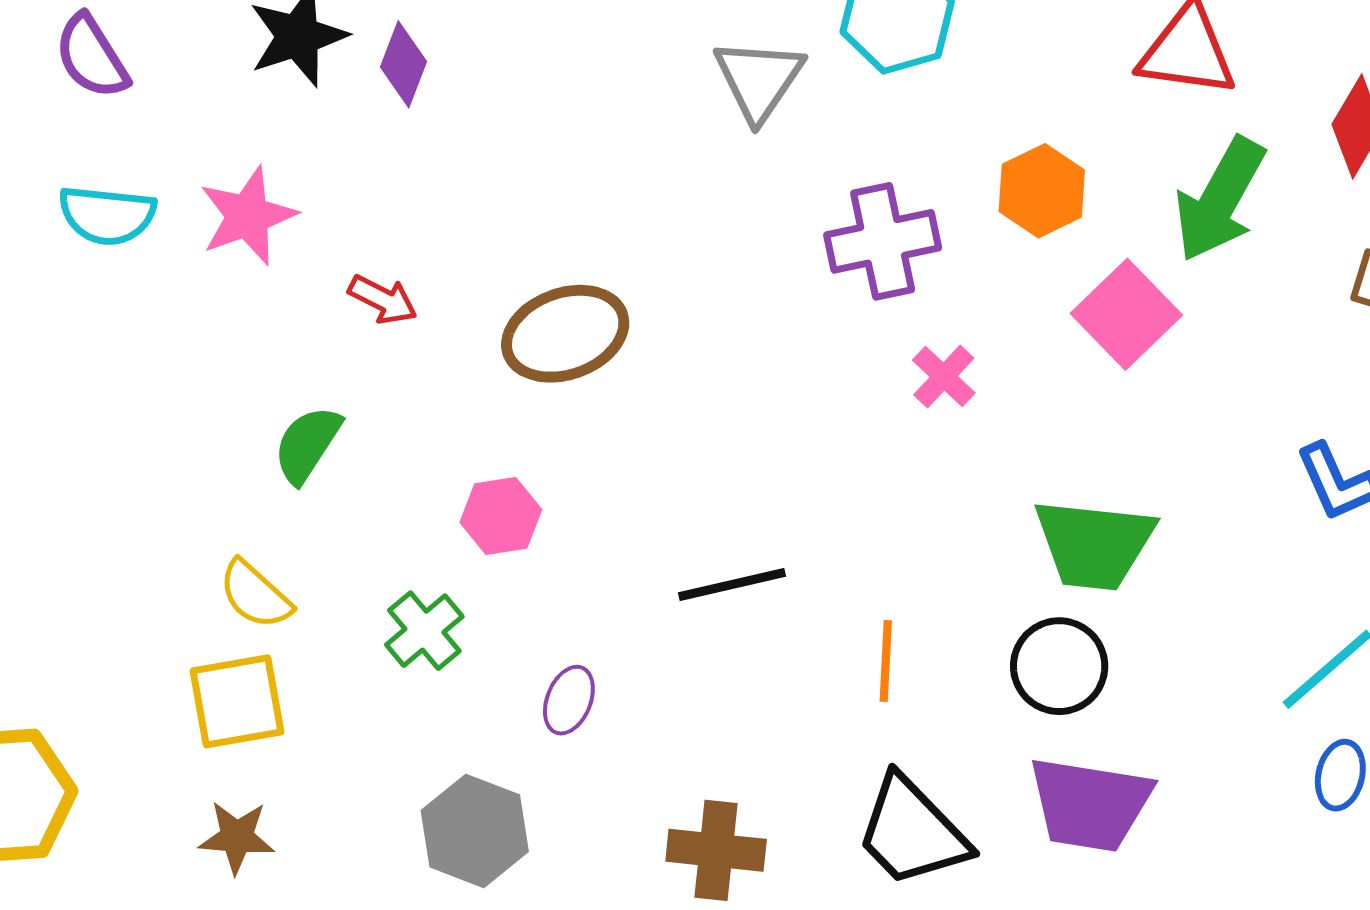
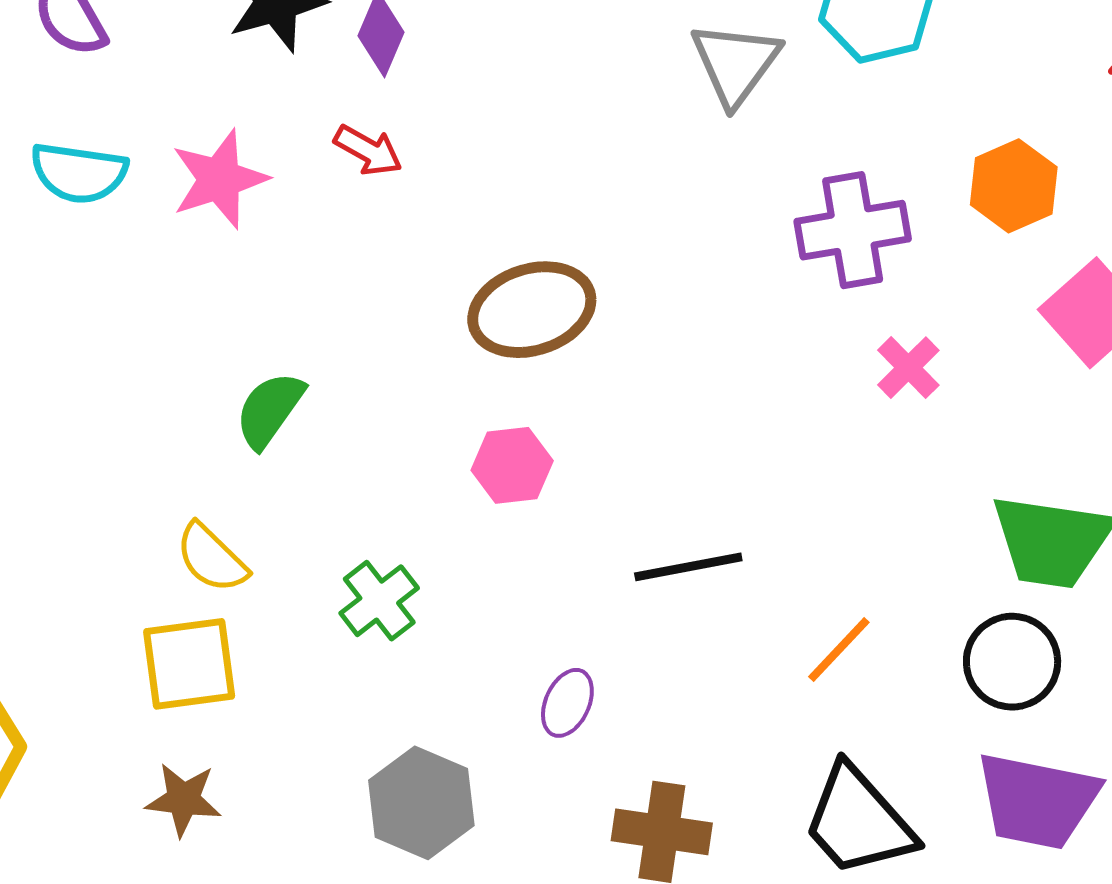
red arrow: (383, 299) -> (368, 150), moved
pink hexagon: (501, 516) -> (512, 465), moved
orange line: (886, 661) -> (839, 650), turned 38
purple ellipse: (569, 700) -> (567, 703), moved

